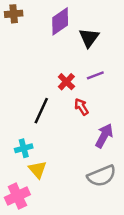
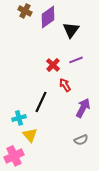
brown cross: (14, 14) -> (25, 11), moved, turned 32
black line: (41, 111) -> (41, 102), moved
gray semicircle: (102, 176) -> (81, 140), size x0.6

